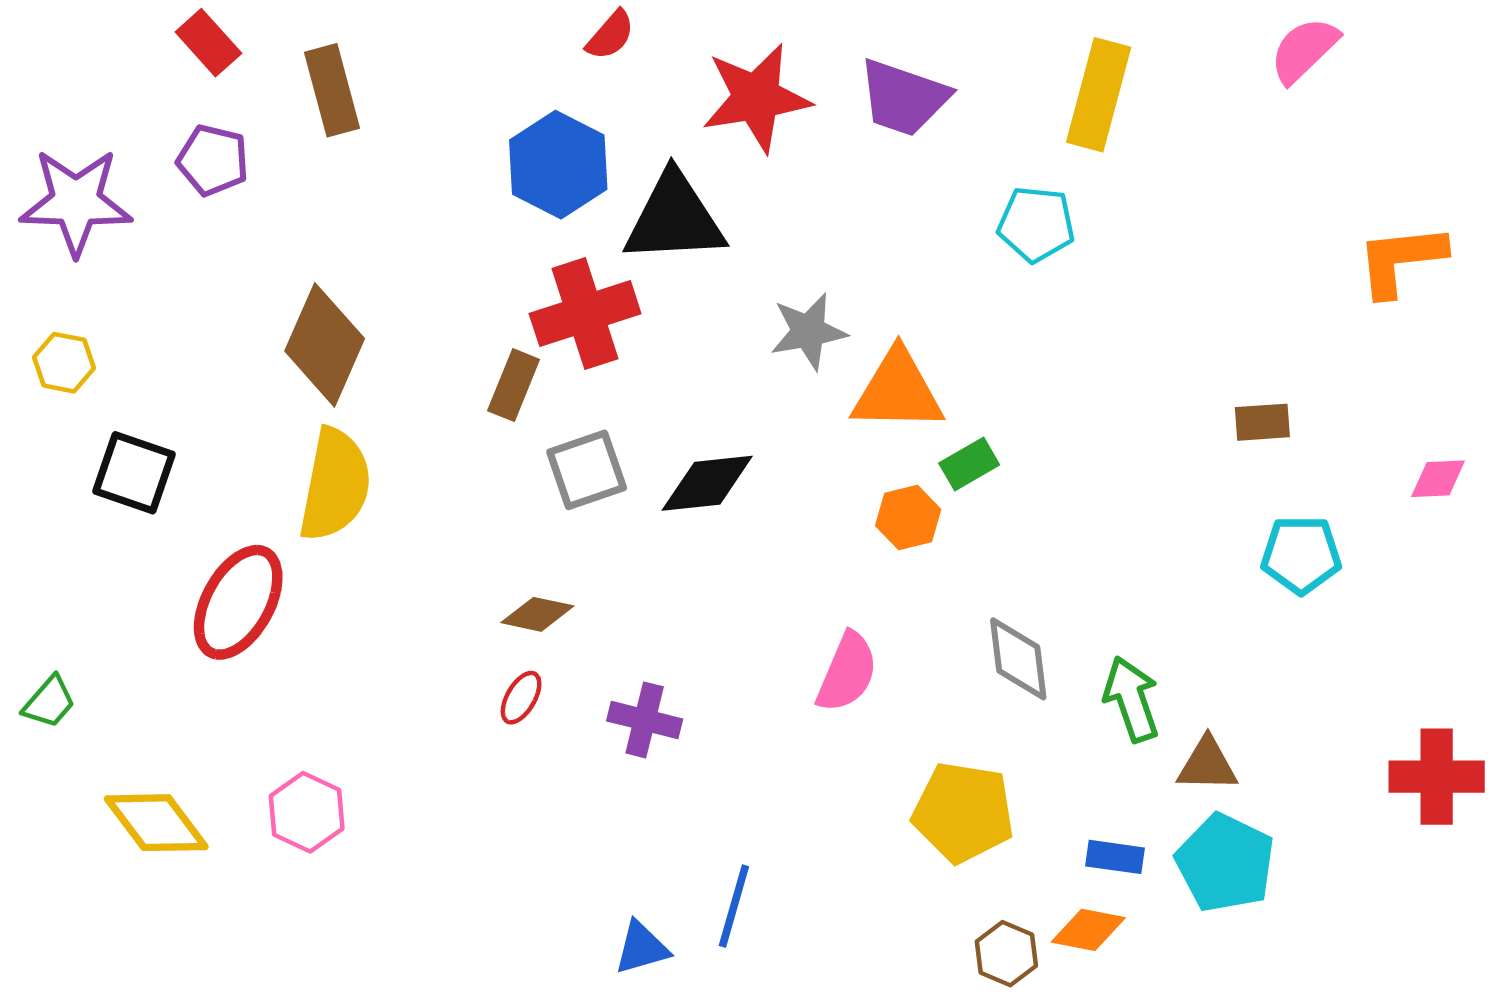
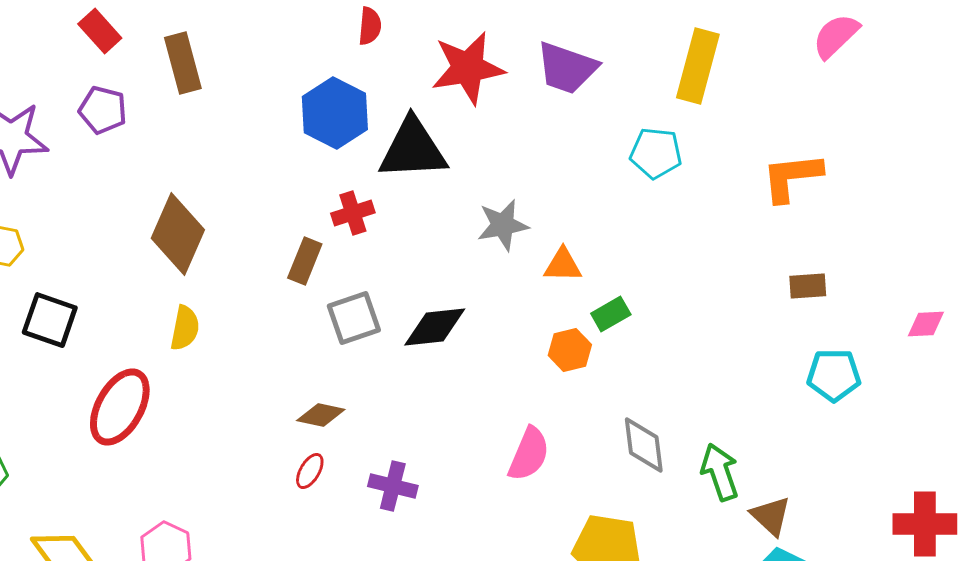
red semicircle: (610, 35) -> (370, 26), turned -36
orange L-shape: (1401, 260) -> (792, 177), moved
red cross: (585, 314) -> (353, 213), size x0.6
orange triangle: (898, 391) -> (563, 265), size x0.6
yellow semicircle: (335, 485) -> (185, 328), size x0.6
brown triangle: (1207, 765) -> (771, 516), turned 42

